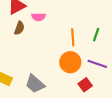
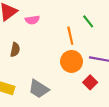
brown semicircle: (19, 28) -> (15, 50), moved
green line: (96, 35) -> (88, 21), moved, turned -48

